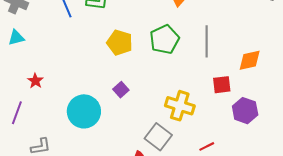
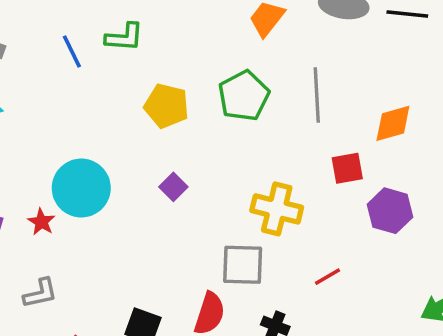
red star: (35, 81) -> (41, 222), moved
cyan circle: (84, 111) -> (81, 188), moved
gray square: (158, 137) -> (243, 265), turned -32

